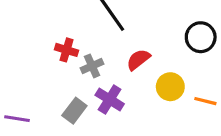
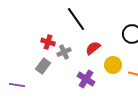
purple cross: (110, 99) -> (86, 79), moved
gray rectangle: (74, 111) -> (43, 66), moved

